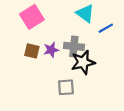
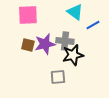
pink square: (32, 17) -> (28, 15), turned 30
purple star: (51, 50) -> (45, 44), size x1.5

